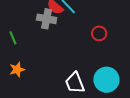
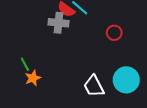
green line: (13, 38) -> (25, 64), moved

